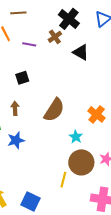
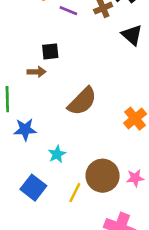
brown arrow: (15, 108) -> (37, 72), moved, turned 80
cyan star: (76, 137) -> (57, 154), moved
blue square: (31, 202) -> (33, 188), moved

